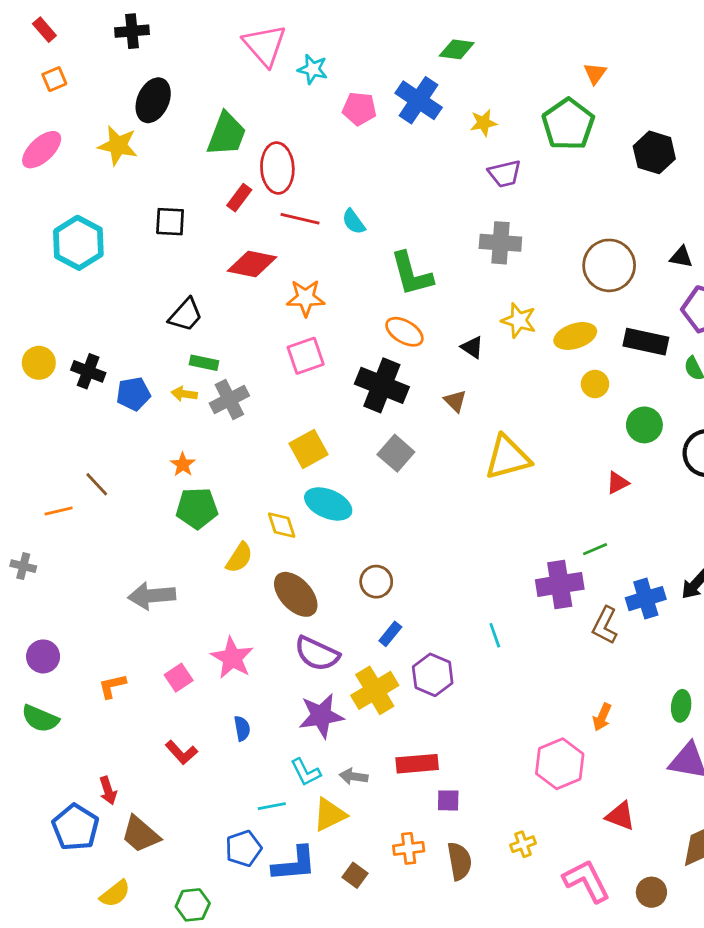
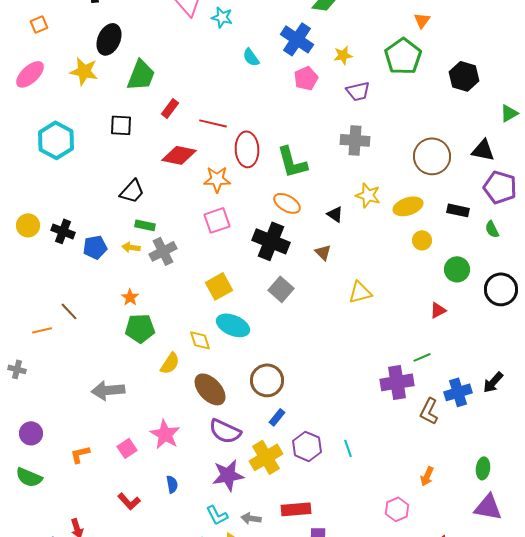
pink pentagon: (359, 109) -> (306, 78), moved, turned -30
green trapezoid: (227, 134) -> (141, 75), moved
red ellipse: (277, 168) -> (247, 149), moved
cyan semicircle: (354, 222) -> (251, 57), moved
black triangle: (681, 257) -> (483, 150), size x1.4
black rectangle: (646, 342) -> (458, 210), size x0.7
yellow triangle: (507, 457) -> (360, 292), size x0.7
brown circle: (376, 582) -> (267, 380), size x1.4
cyan line: (495, 635) -> (348, 448), moved
pink hexagon: (560, 764) -> (397, 509), size x0.7

